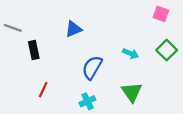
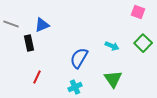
blue triangle: (73, 29) -> (42, 25), moved

